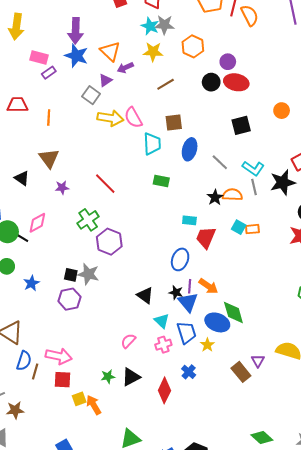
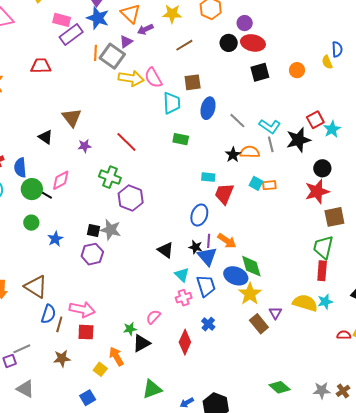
purple rectangle: (49, 73) -> (71, 35), size x1.6
gray square: (91, 95) -> (112, 56), size x1.4
orange line: (49, 118) -> (95, 53), moved
black square: (241, 125) -> (260, 72), moved
green cross: (88, 220) -> (110, 177), turned -35
pink semicircle: (128, 341) -> (153, 317), moved
yellow star: (207, 345) -> (250, 294), moved, size x1.6
black triangle: (131, 377) -> (141, 343), moved
yellow square: (79, 399) -> (100, 369), moved, turned -32
brown star: (15, 410) -> (62, 358), moved

